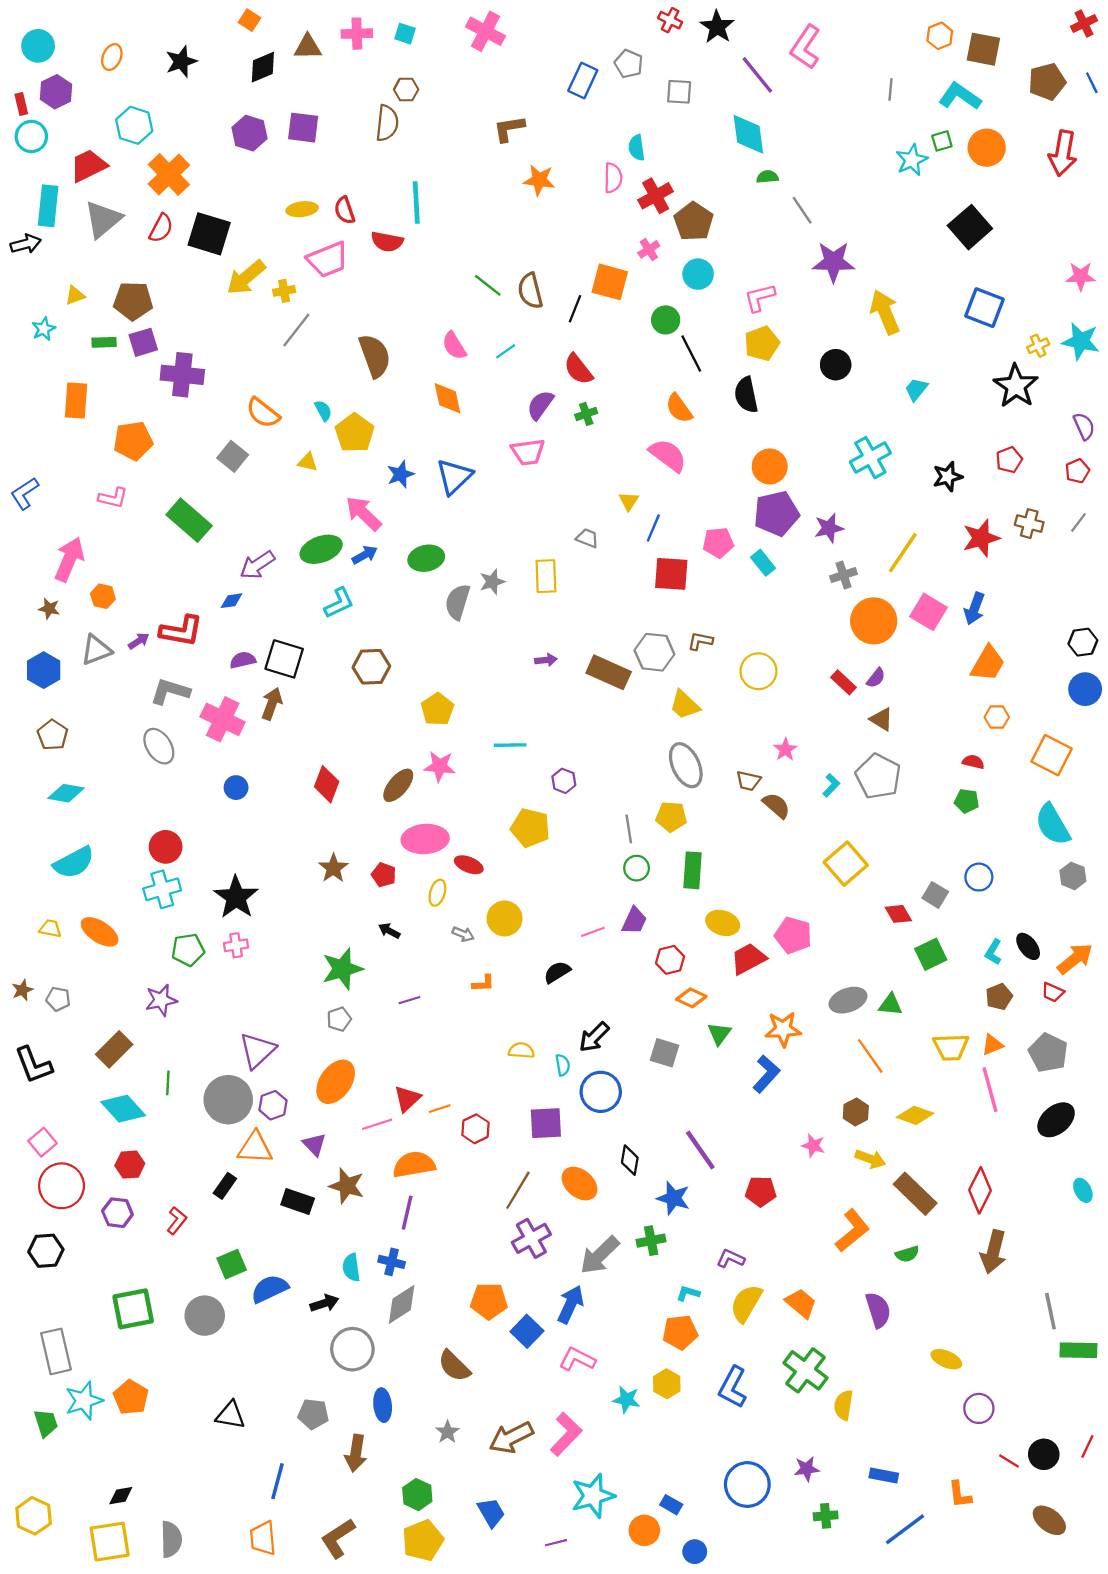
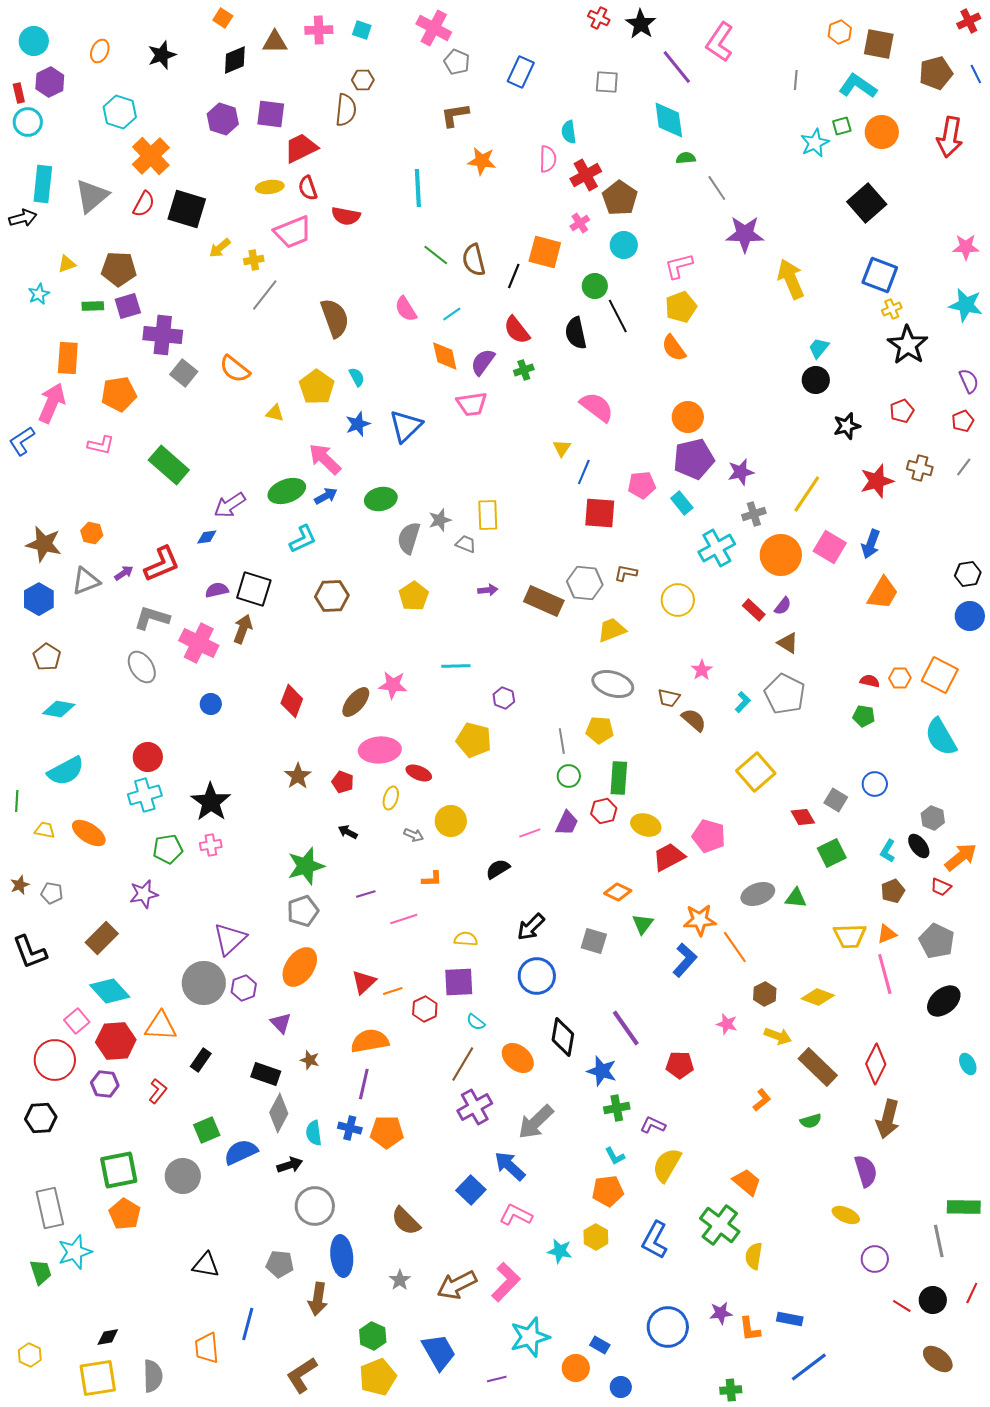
gray pentagon: (629, 64) -> (457, 62), moved
red trapezoid: (88, 166) -> (301, 148), moved
cyan line: (416, 202) -> (418, 188), moved
yellow arrow: (246, 277) -> (220, 248), size x0.6
yellow cross: (1038, 346) -> (892, 309), moved
black circle: (836, 365) -> (816, 380), moved
black semicircle: (746, 395) -> (576, 333), moved
orange diamond: (447, 398) -> (445, 356), moved
orange semicircle: (679, 408) -> (674, 348), moved
cyan semicircle: (323, 411) -> (357, 377), moved
gray square: (233, 456) -> (184, 373), moved
cyan cross: (870, 458) -> (717, 548), moved
gray trapezoid: (587, 538) -> (466, 544), moved
pink arrow: (69, 559) -> (52, 403), moved
brown star: (49, 609) -> (44, 544), size x1.8
red L-shape: (181, 631) -> (162, 564), turned -33
yellow trapezoid: (685, 705) -> (612, 630), turned 116
yellow pentagon: (437, 709) -> (414, 596), moved
orange hexagon: (997, 717) -> (900, 678), moved
gray ellipse: (686, 765) -> (613, 684), turned -48
gray hexagon: (1073, 876) -> (933, 818), moved
red hexagon: (670, 960) -> (604, 811), moved
gray pentagon: (339, 1019) -> (303, 911), size x1.4
orange line: (870, 1056) -> (735, 947), moved
cyan semicircle: (563, 1065) -> (476, 1022), moved, turned 138
green line: (168, 1083) -> (17, 801), moved
purple square: (546, 1123) -> (459, 982), moved
pink line: (377, 1124) -> (404, 919), moved
pink square: (43, 1142) -> (77, 1021), moved
orange triangle: (255, 1148) -> (161, 1026), moved
black diamond: (630, 1160) -> (563, 1037), size x1.4
red hexagon: (130, 1165) -> (116, 1041), size x1.5
brown star: (347, 1186) -> (310, 1060), size x0.6
orange L-shape: (852, 1231) -> (762, 1100), size x0.6
green cross: (651, 1241) -> (617, 1108), moved
cyan L-shape: (688, 1293) -> (615, 1156), turned -135
orange pentagon: (489, 1301) -> (387, 1132), moved
orange trapezoid: (801, 1303) -> (747, 1182), moved
gray diamond: (402, 1304) -> (279, 1113), moved, turned -30
blue arrow: (571, 1304) -> (510, 1166), turned -72
purple semicircle: (878, 1310) -> (866, 1171), moved
gray line: (1050, 1311) -> (939, 1241), moved
orange pentagon: (131, 1397) -> (125, 1214), moved
blue ellipse: (383, 1405) -> (342, 1256), size x1.4
orange L-shape: (960, 1495) -> (750, 1329), moved
blue trapezoid: (491, 1512) -> (439, 1352), size x1.4
yellow hexagon: (34, 1516) -> (30, 1355), size x0.7
green cross: (826, 1516) -> (731, 1390), moved
orange trapezoid: (263, 1538) -> (207, 1348), moved

